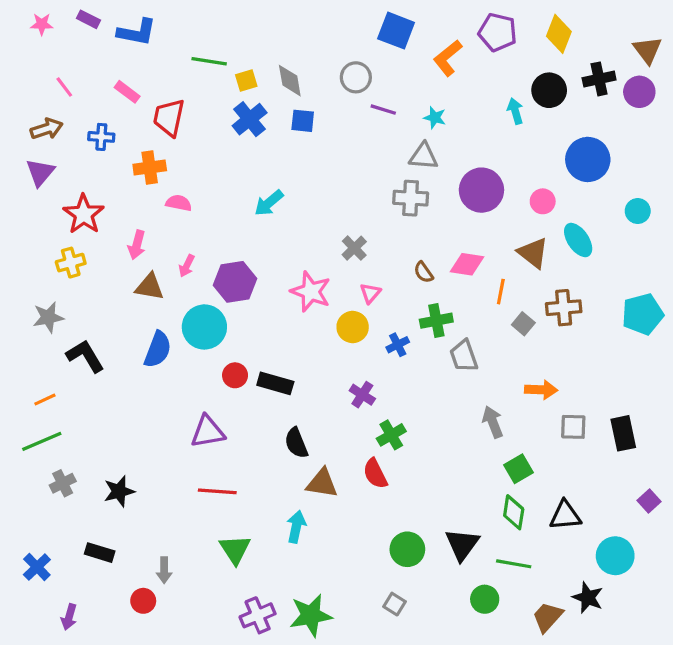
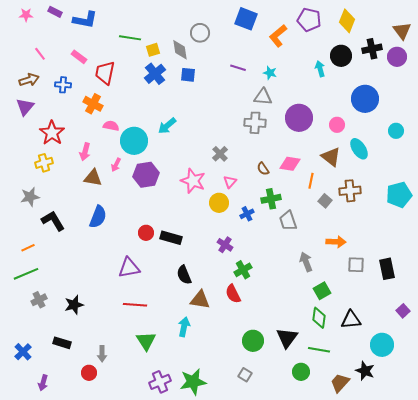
gray circle: (356, 77) -> (200, 33), moved
orange cross: (150, 168) -> (93, 104), turned 36
cyan circle: (204, 327) -> (134, 141), moved

